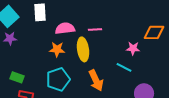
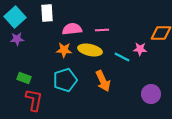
yellow ellipse: (83, 49) -> (90, 50), turned -70
cyan line: (124, 67) -> (122, 57), moved

